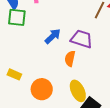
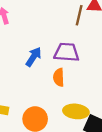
yellow ellipse: (78, 91) -> (76, 111), turned -45

